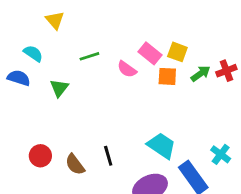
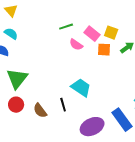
yellow triangle: (55, 20) -> (11, 11), moved
green line: (89, 56) -> (66, 27), moved
green triangle: (59, 88) -> (17, 79), moved, size x1.6
cyan trapezoid: (162, 146) -> (81, 88), moved

